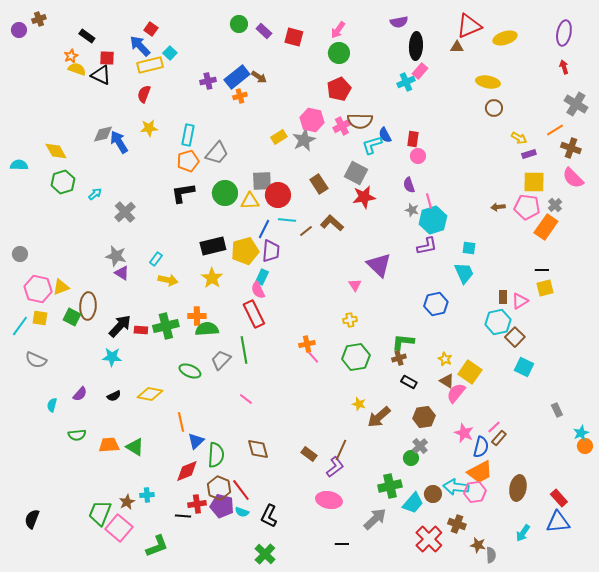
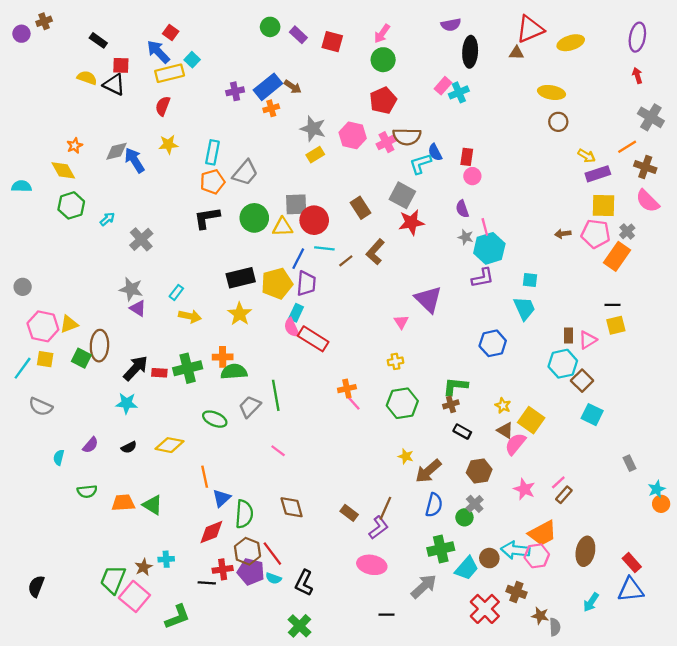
orange star: (71, 56) -> (75, 146), moved
pink rectangle: (420, 71) -> (443, 86), moved
gray star: (304, 140) -> (313, 129), moved, turned -30
purple rectangle: (529, 154) -> (598, 174), size x1.5
brown L-shape: (332, 223) -> (375, 252), turned -90
red rectangle: (254, 314) -> (313, 339), moved, turned -32
blue semicircle: (481, 447) -> (434, 505), moved

